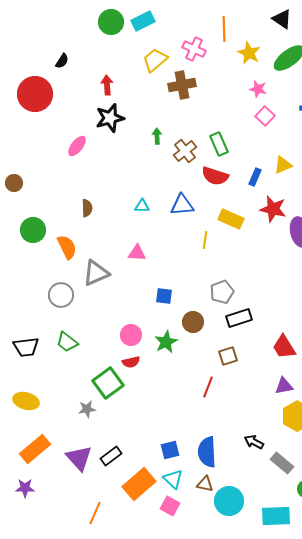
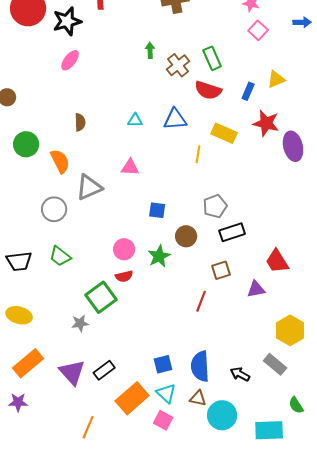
black star: (110, 118) -> (67, 21), moved
purple triangle: (284, 386) -> (256, 289), moved
black arrow: (254, 442) -> (240, 374), moved
gray rectangle: (282, 463) -> (275, 364), moved

